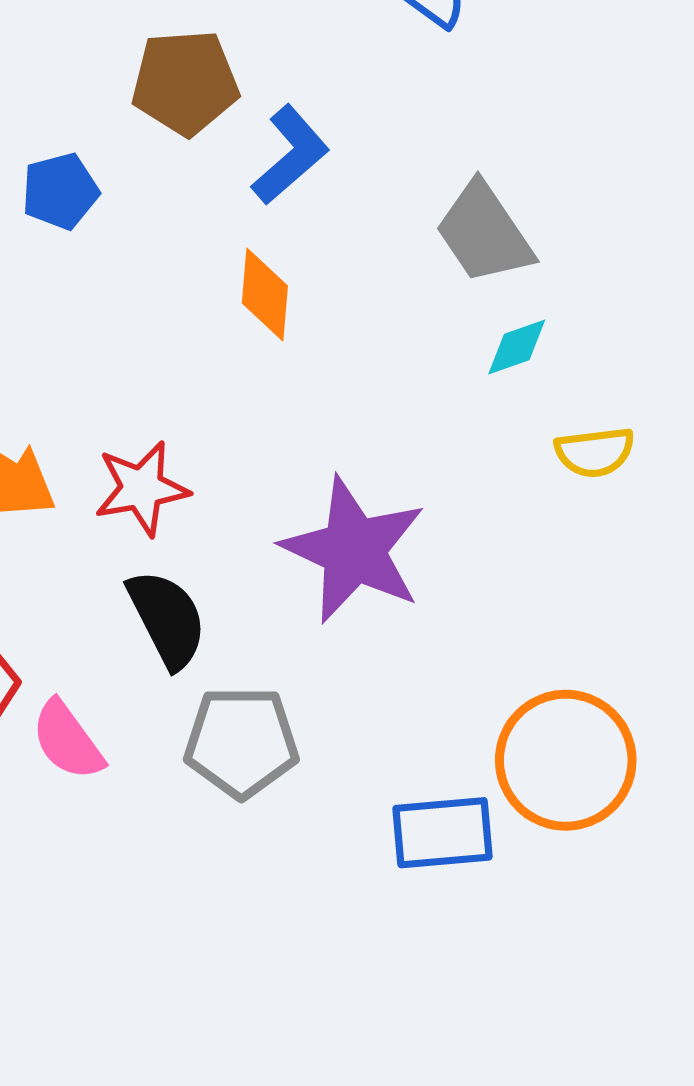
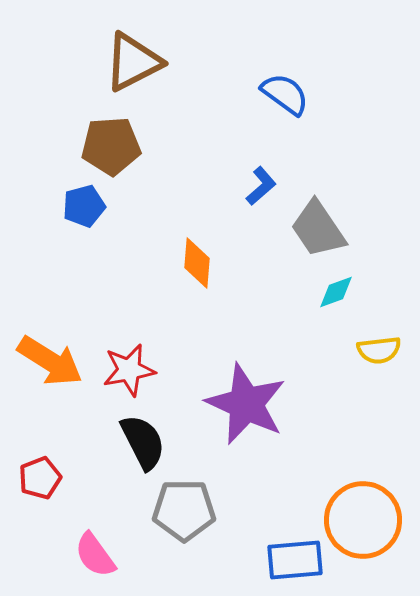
brown pentagon: (185, 82) -> (111, 146), moved
blue L-shape: (290, 155) -> (261, 186), moved, size x0.7
pink semicircle: (67, 740) -> (95, 555), moved

